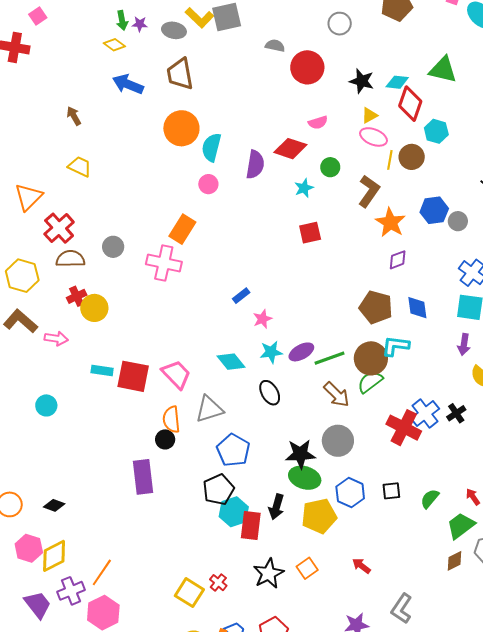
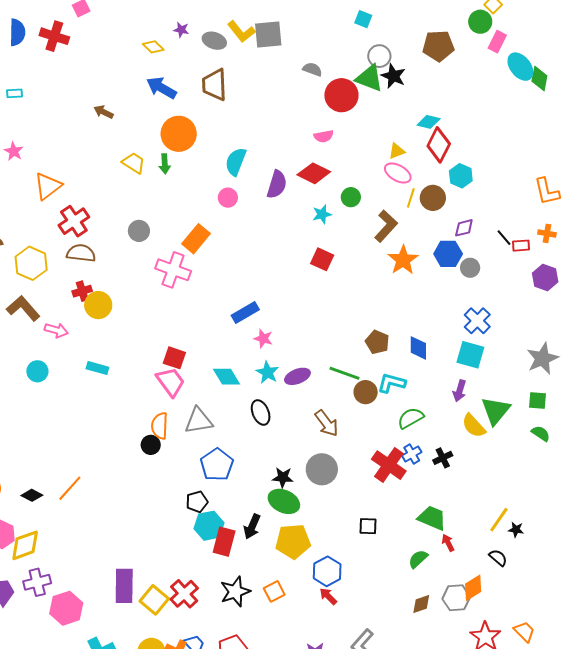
green arrow: (122, 20) -> (165, 164), moved
green triangle: (443, 70) -> (369, 78), moved
black star: (362, 81) -> (393, 76), moved
brown arrow: (74, 116) -> (104, 112), turned -42
pink semicircle: (318, 122) -> (324, 136), moved
orange circle: (181, 128) -> (179, 134), moved
yellow trapezoid: (80, 167) -> (134, 163), moved
red square: (310, 233) -> (322, 259), turned 30
gray circle: (113, 247) -> (139, 231), moved
purple diamond: (398, 260) -> (464, 228), moved
blue rectangle: (241, 296) -> (245, 313), size x1.5
brown pentagon: (376, 307) -> (377, 342), size x0.7
pink star: (262, 319) -> (263, 338), turned 30
cyan star: (271, 352) -> (267, 372), turned 30
green line: (329, 358) -> (344, 373), moved, turned 32
brown circle: (371, 358) -> (366, 392), size x0.7
red square: (133, 376) -> (174, 358), moved, size x0.7
green semicircle: (370, 382) -> (411, 418), moved
cyan circle: (46, 405) -> (37, 371), moved
blue cross: (425, 414) -> (412, 454), size x0.7
black star: (300, 454) -> (283, 477), size x0.7
purple rectangle: (143, 477) -> (124, 586), moved
black pentagon: (219, 490) -> (197, 502), size x0.7
blue hexagon: (350, 493) -> (327, 571), moved
green semicircle: (430, 499) -> (418, 559), moved
green trapezoid: (461, 526) -> (432, 518), moved, turned 52
orange line: (102, 572) -> (70, 488), moved
red cross: (218, 583) -> (184, 594), size x1.6

